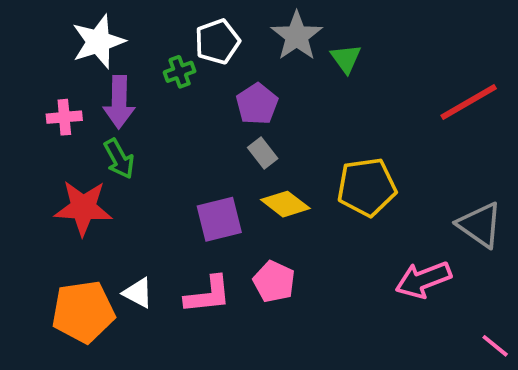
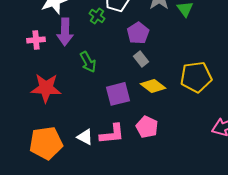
green cross: (180, 72) -> (97, 16), turned -35
green arrow: (119, 159) -> (88, 62), moved
white triangle: (138, 293) -> (85, 137), moved

